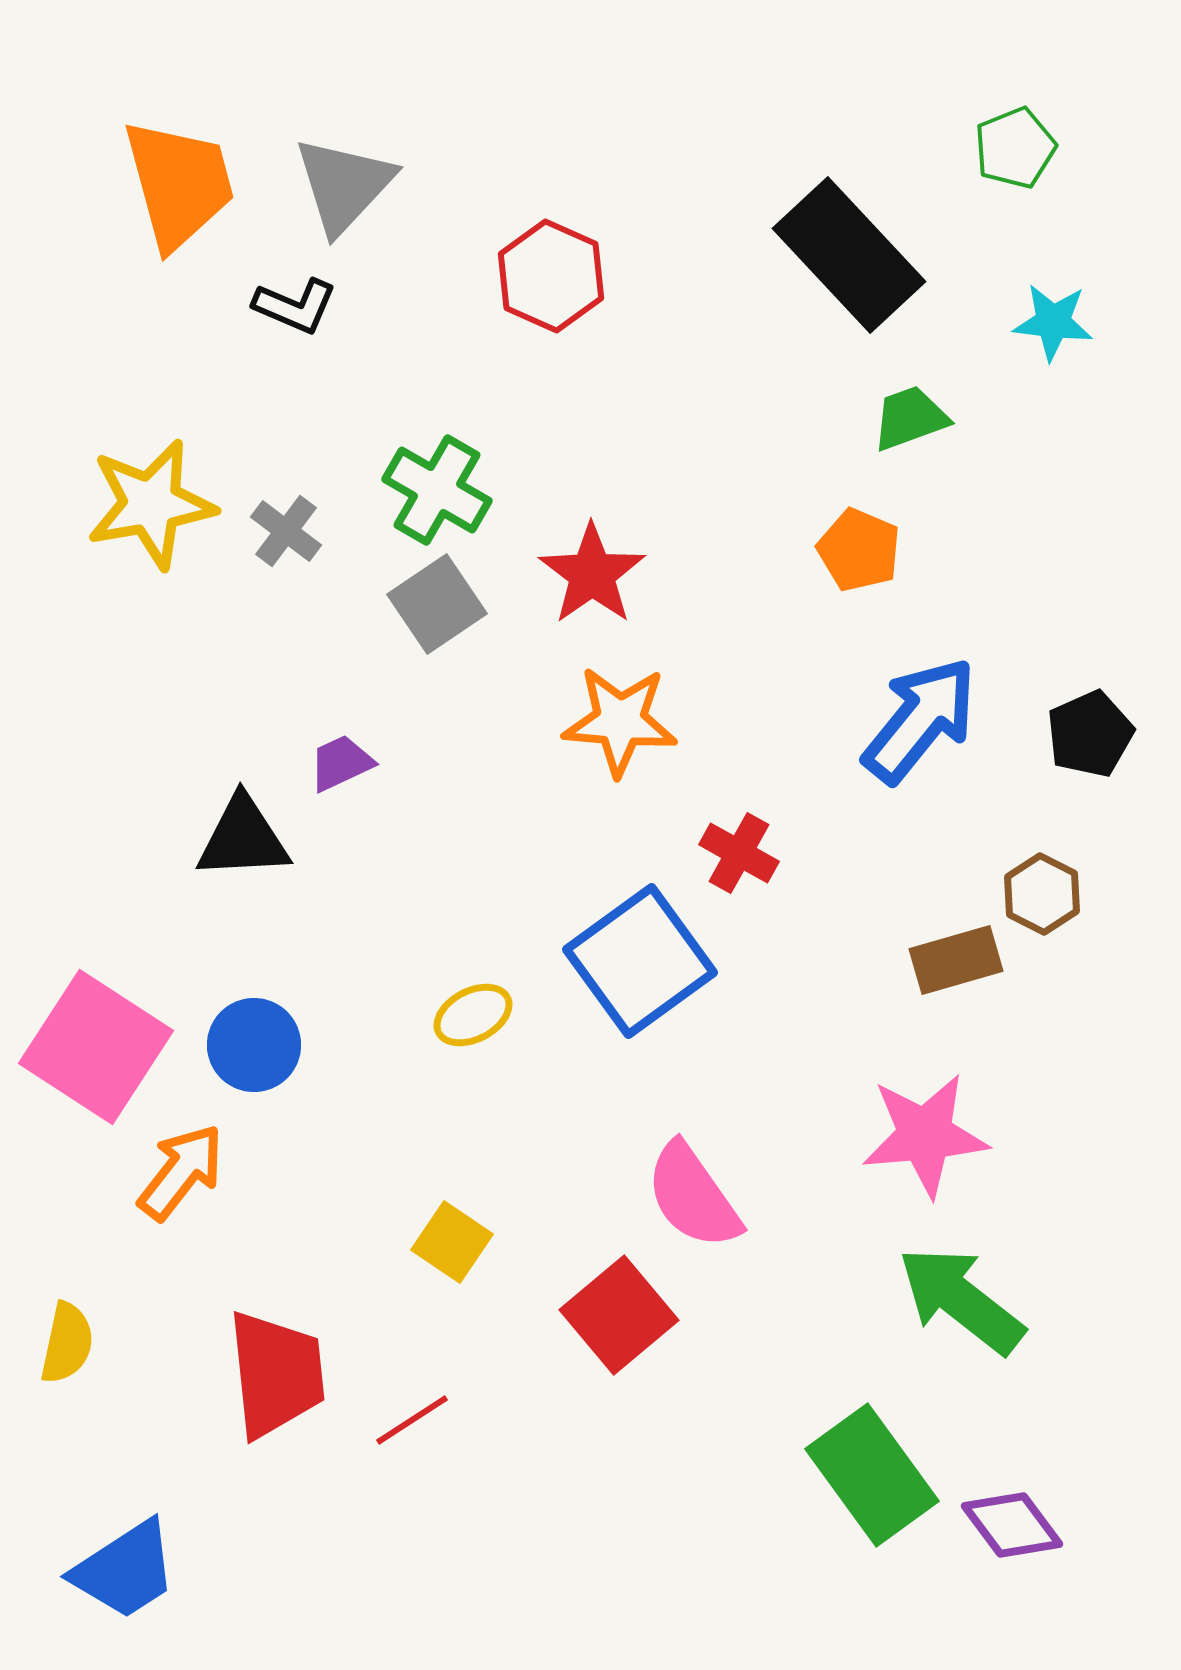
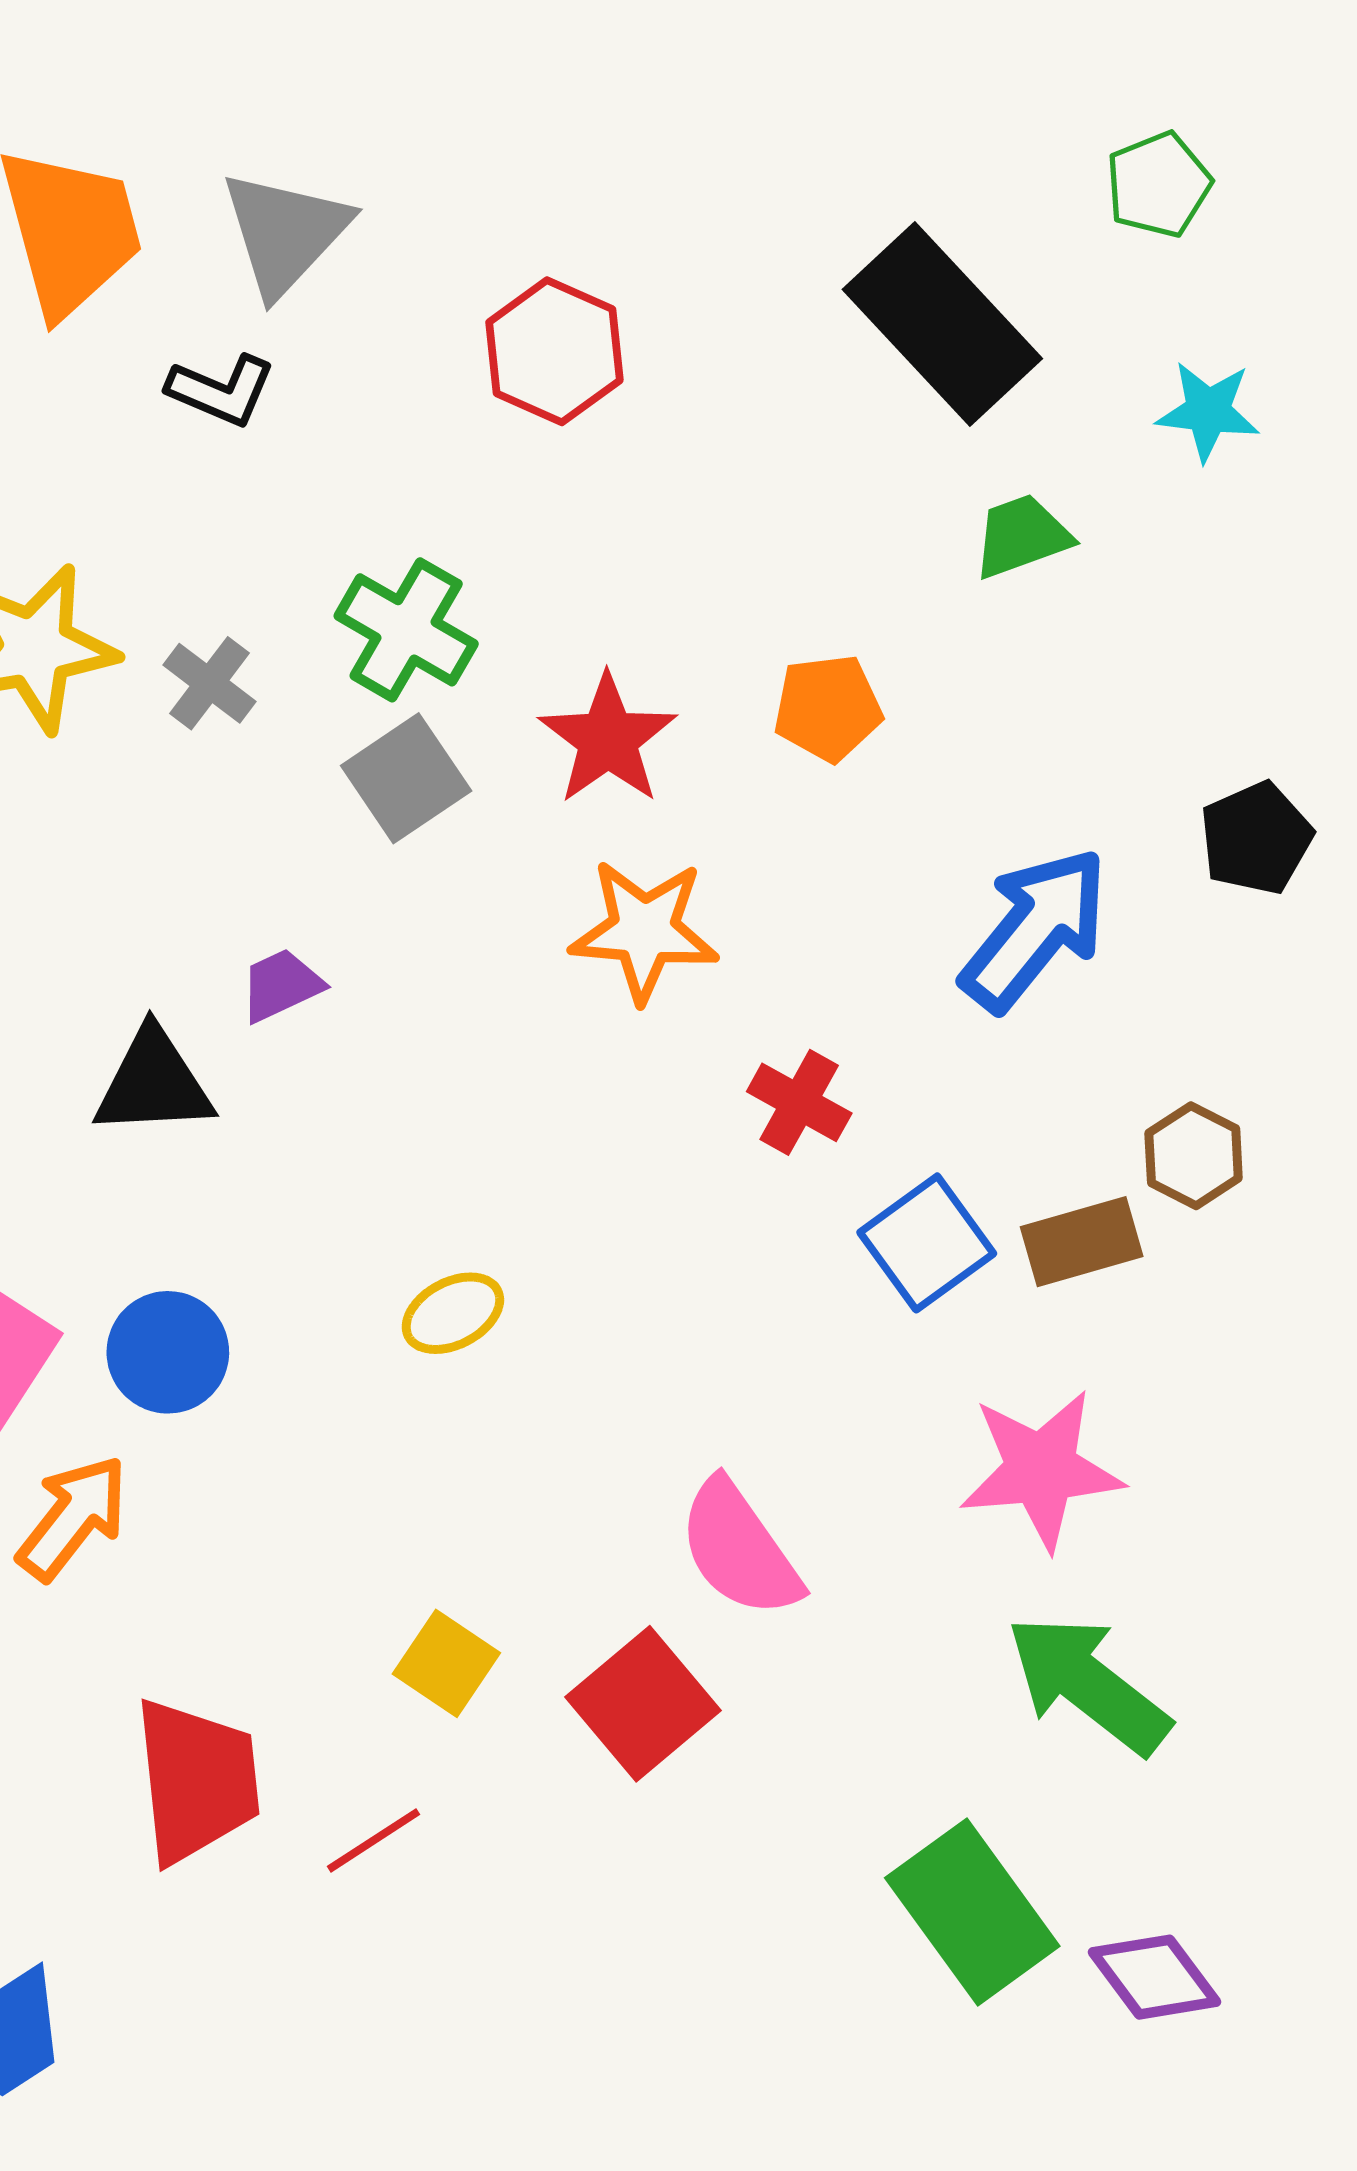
orange pentagon: (859, 550) -> (828, 708), moved, turned -30
black pentagon: (1090, 734) -> (1256, 838), moved
blue square: (640, 961) -> (927, 1243), moved, size x0.7
yellow square: (452, 1242) -> (446, 1663), moved

